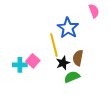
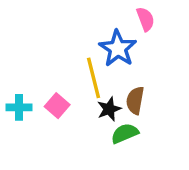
pink semicircle: (94, 11) -> (145, 19), moved
cyan cross: (20, 65) -> (19, 107), moved

